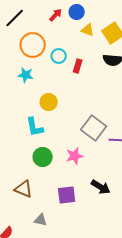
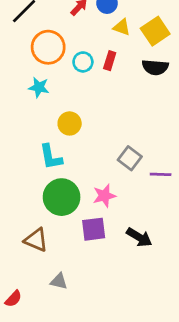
red rectangle: (78, 66) -> (110, 61), moved
gray square: (94, 128) -> (130, 158), size x0.7
green circle: (43, 157) -> (62, 197), size x1.4
purple square: (67, 195) -> (94, 229), moved

